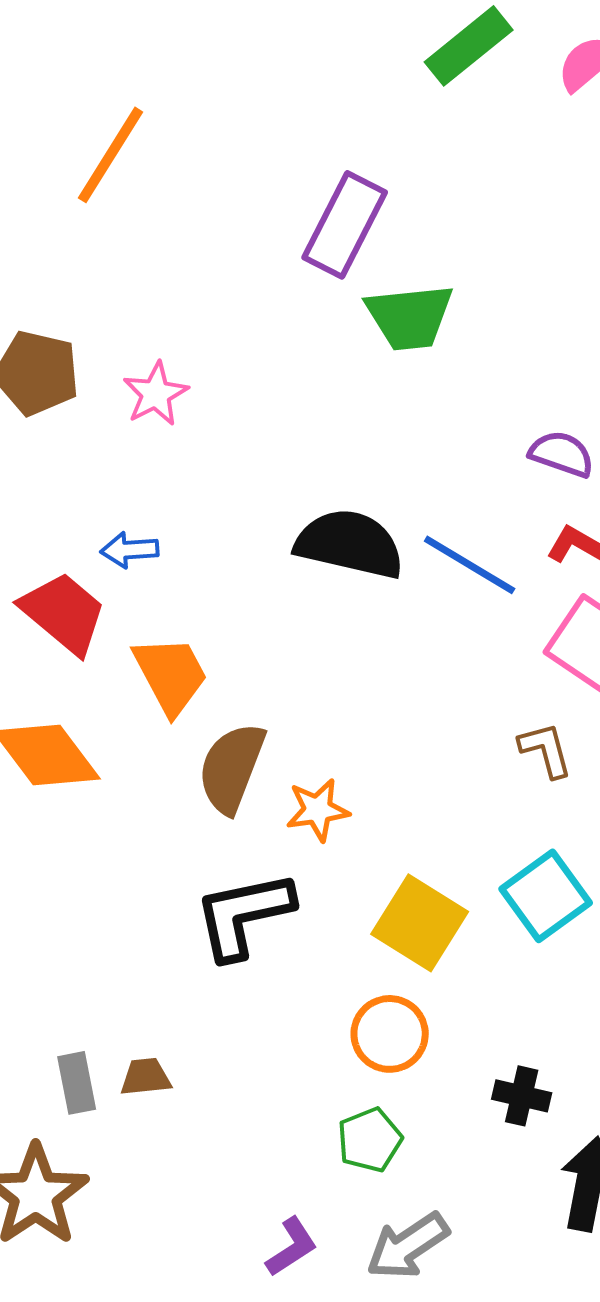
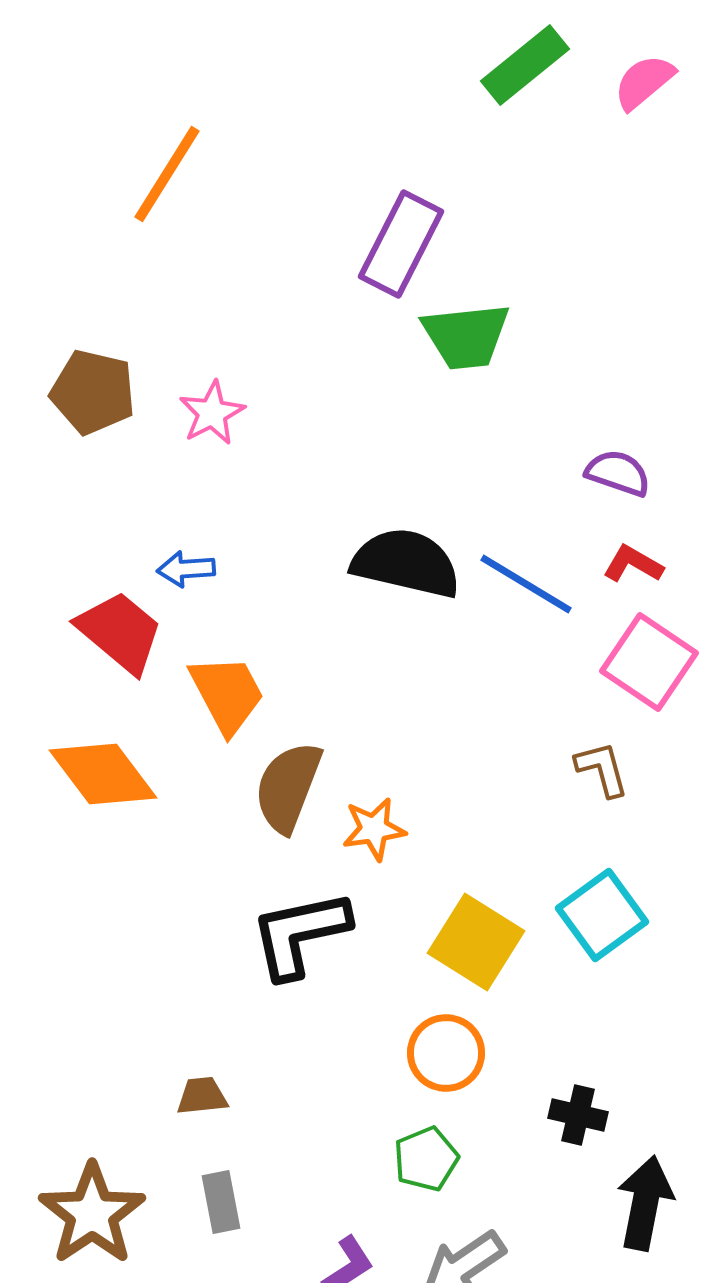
gray rectangle: (77, 1083) -> (221, 1202), moved

